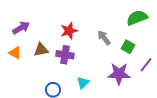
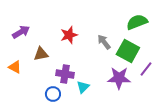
green square: (128, 47) -> (128, 51), size x1.6
orange triangle: (15, 53) -> (15, 67), moved
purple cross: (65, 55) -> (65, 74), moved

